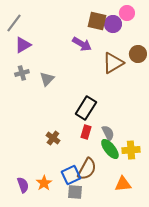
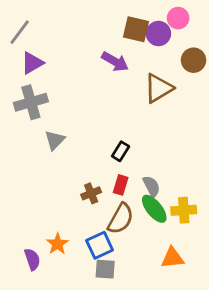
brown circle: (138, 54) -> (193, 60), moved
gray cross: (22, 73) -> (31, 102), size x1.6
gray triangle: (47, 79) -> (55, 140), moved
black rectangle: (86, 108) -> (121, 151), size x0.6
brown cross: (53, 138) -> (91, 193), moved, turned 32
brown semicircle: (87, 169) -> (121, 219), moved
orange star: (44, 183) -> (57, 244), moved

